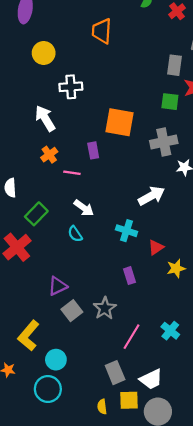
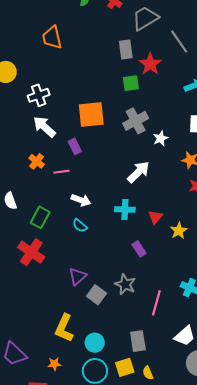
white arrow: (45, 118) -> (44, 127), moved
gray rectangle: (115, 373) -> (138, 341), moved, turned 30
yellow square: (129, 400) -> (125, 367), moved

